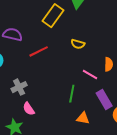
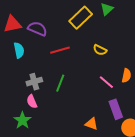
green line: (72, 94) -> (60, 83), moved
pink semicircle: (29, 109) -> (32, 102), moved

